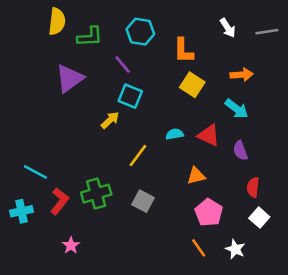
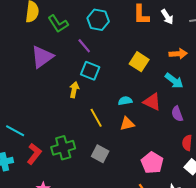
green L-shape: (90, 37) -> (58, 24), turned 60
orange L-shape: (183, 51) -> (141, 15), moved
yellow arrow: (110, 120) -> (74, 90), turned -35
yellow line: (138, 156) -> (96, 118), turned -66
orange triangle: (196, 176) -> (127, 124), moved

